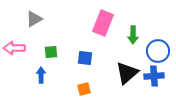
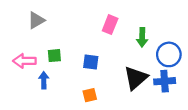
pink rectangle: (103, 23) -> (110, 25), size x0.7
pink arrow: (14, 48) -> (25, 61), moved

